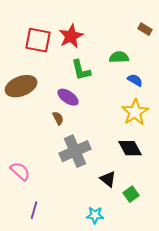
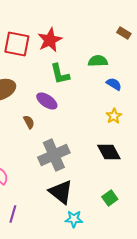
yellow star: (135, 112) -> (114, 116), size x0.6
brown semicircle: (58, 118) -> (29, 122), moved
black triangle: (108, 179) -> (61, 192), moved, size x1.5

